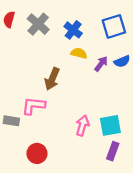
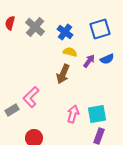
brown arrow: (52, 79) -> (63, 74), moved
pink L-shape: (33, 106) -> (31, 97), turned -50
gray rectangle: (11, 121) -> (12, 110), turned -40

